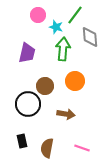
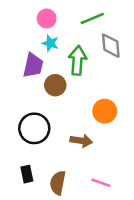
green line: (75, 15) -> (92, 18), turned 30
cyan star: (56, 27) -> (50, 43), moved
orange circle: (75, 81) -> (105, 111), moved
brown circle: (45, 86) -> (55, 85), moved

